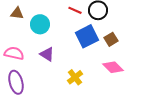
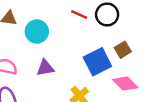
blue square: (87, 36) -> (97, 62), moved
purple triangle: (47, 54) -> (45, 68), turned -42

